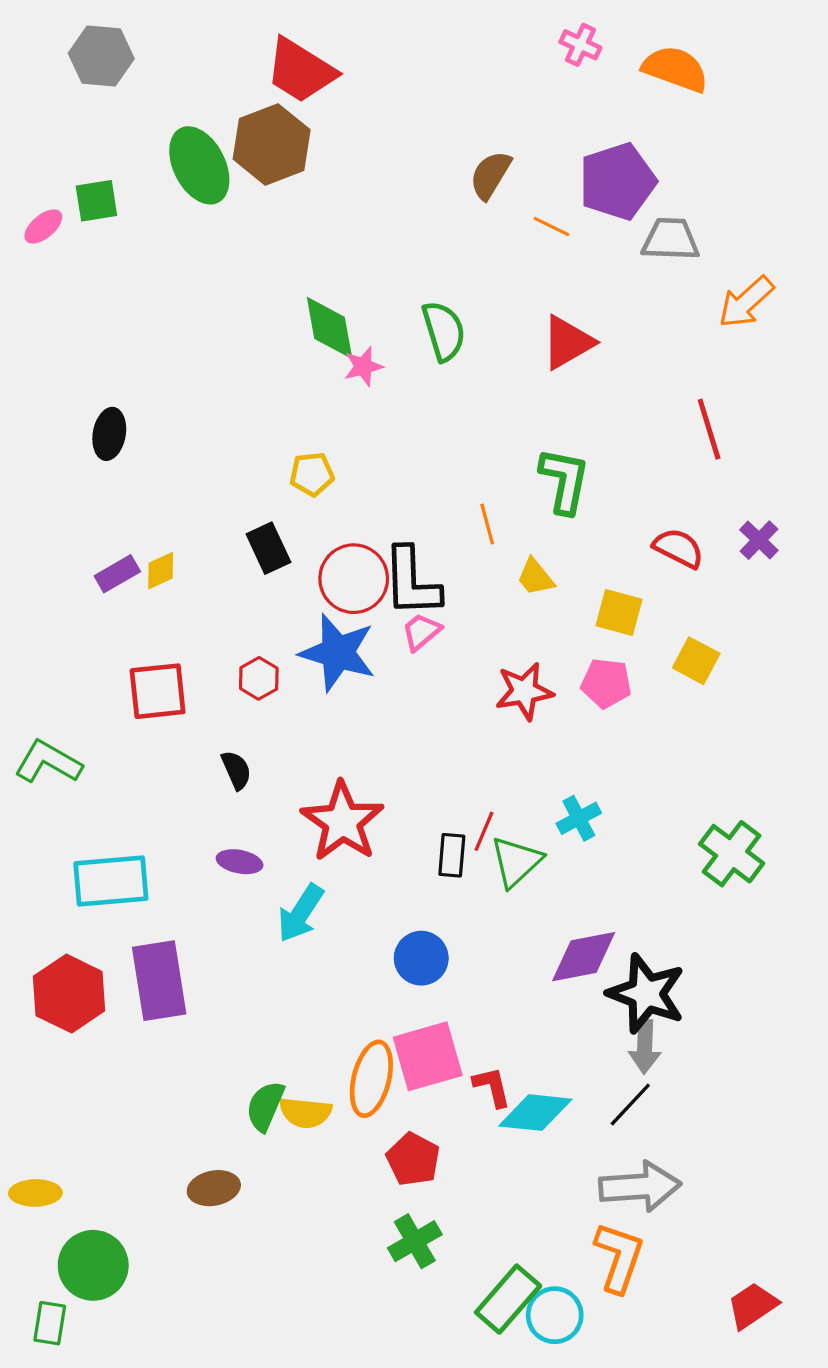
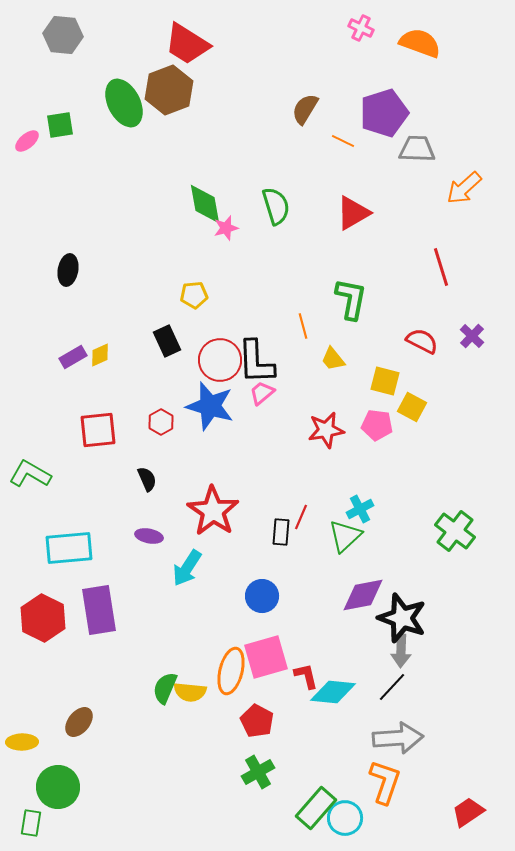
yellow square: (696, 661) -> (412, 407), moved
green triangle: (516, 862) -> (345, 536), moved
brown ellipse: (214, 1188) -> (79, 722), moved, turned -40

